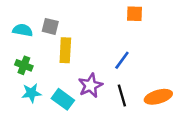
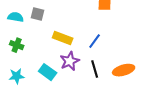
yellow rectangle: (65, 50) -> (63, 38), moved, turned -72
cyan star: (31, 93) -> (17, 76), moved

